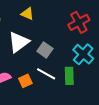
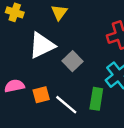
yellow triangle: (27, 14) -> (59, 12), turned 32
white line: (46, 74) -> (66, 105), moved

